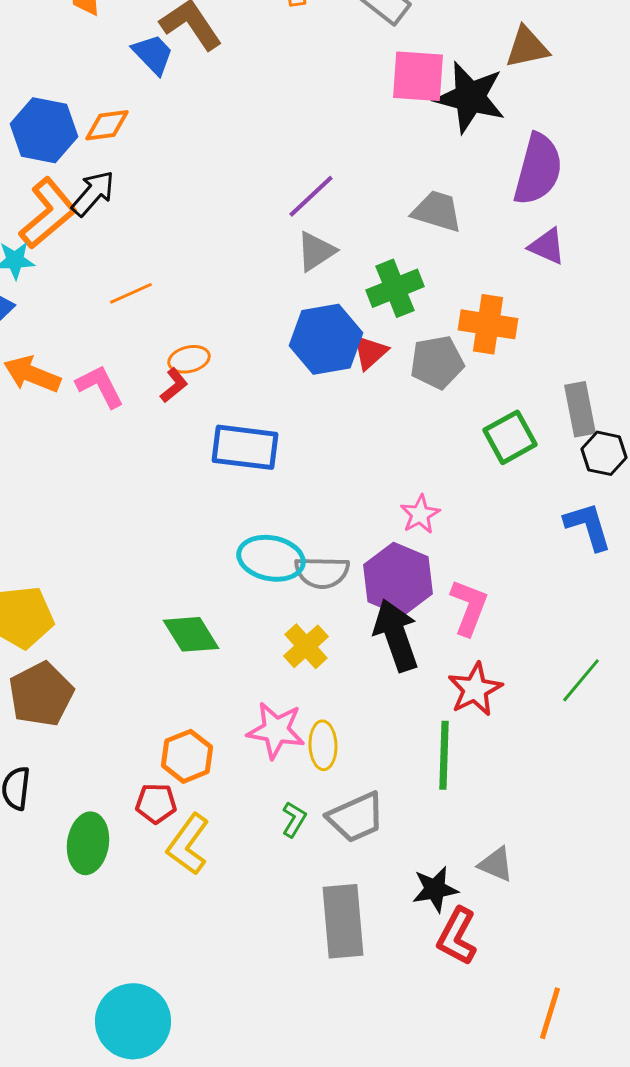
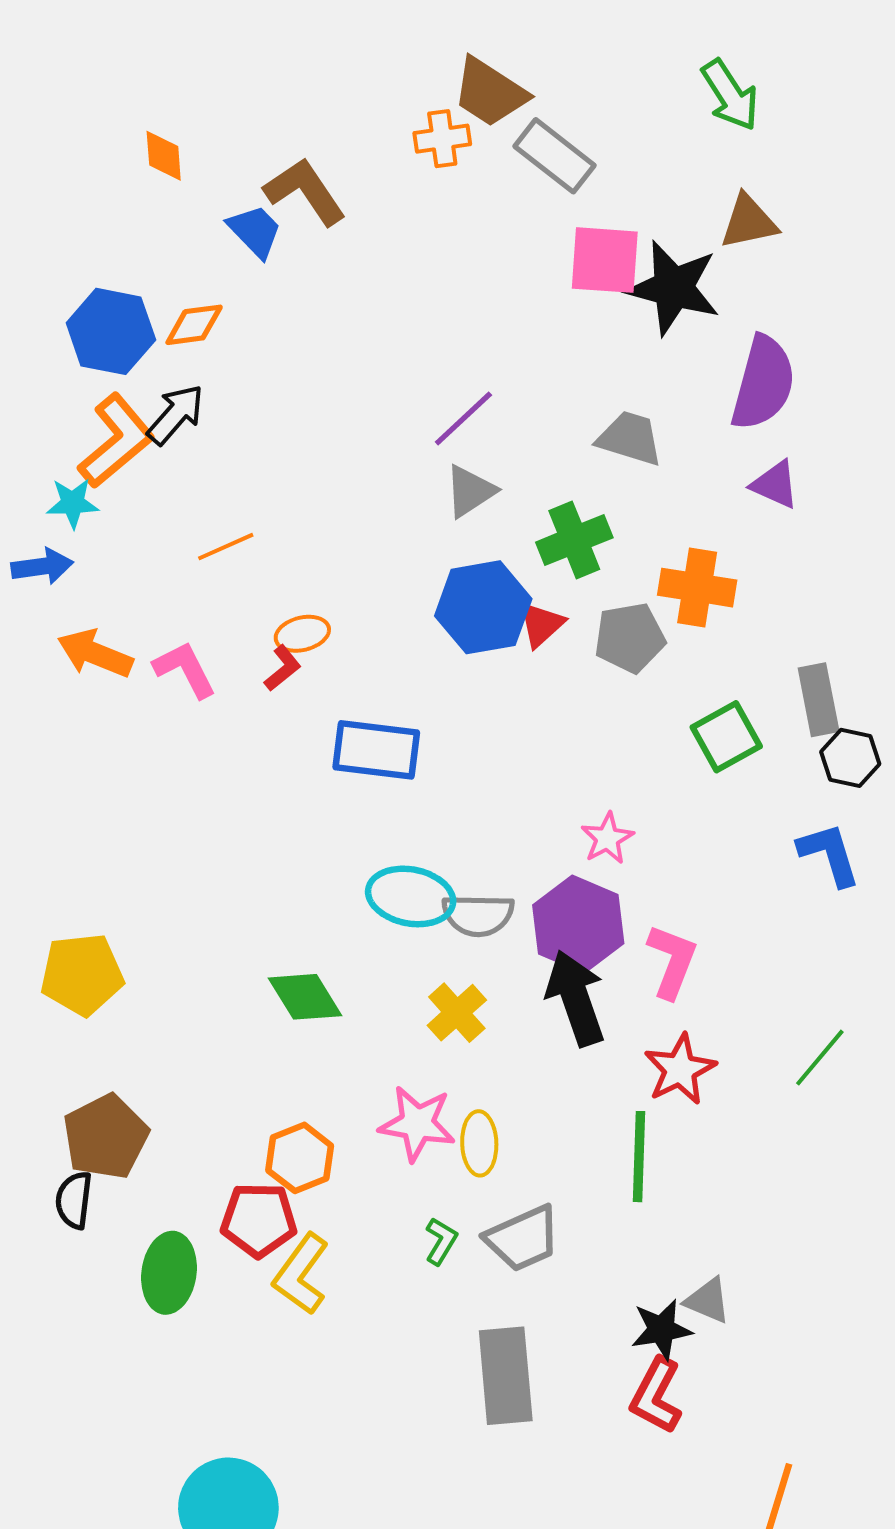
brown pentagon: (41, 694) -> (106, 1137), moved
red pentagon: (156, 803) -> (259, 1220), size x1.4
black star: (435, 889) -> (661, 1330), moved

